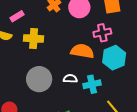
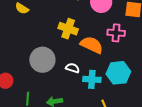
yellow cross: (34, 38) -> (68, 29), moved
cyan hexagon: (114, 58) -> (118, 73), moved

